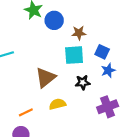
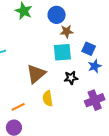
blue circle: (54, 20) -> (57, 15), moved
yellow semicircle: (57, 104) -> (48, 98), turned -84

